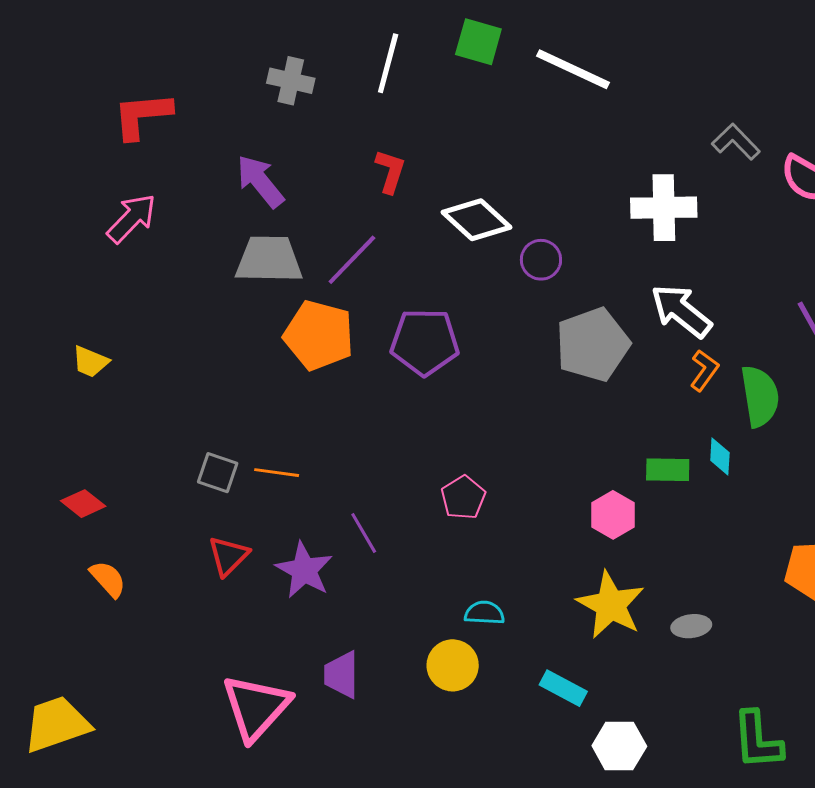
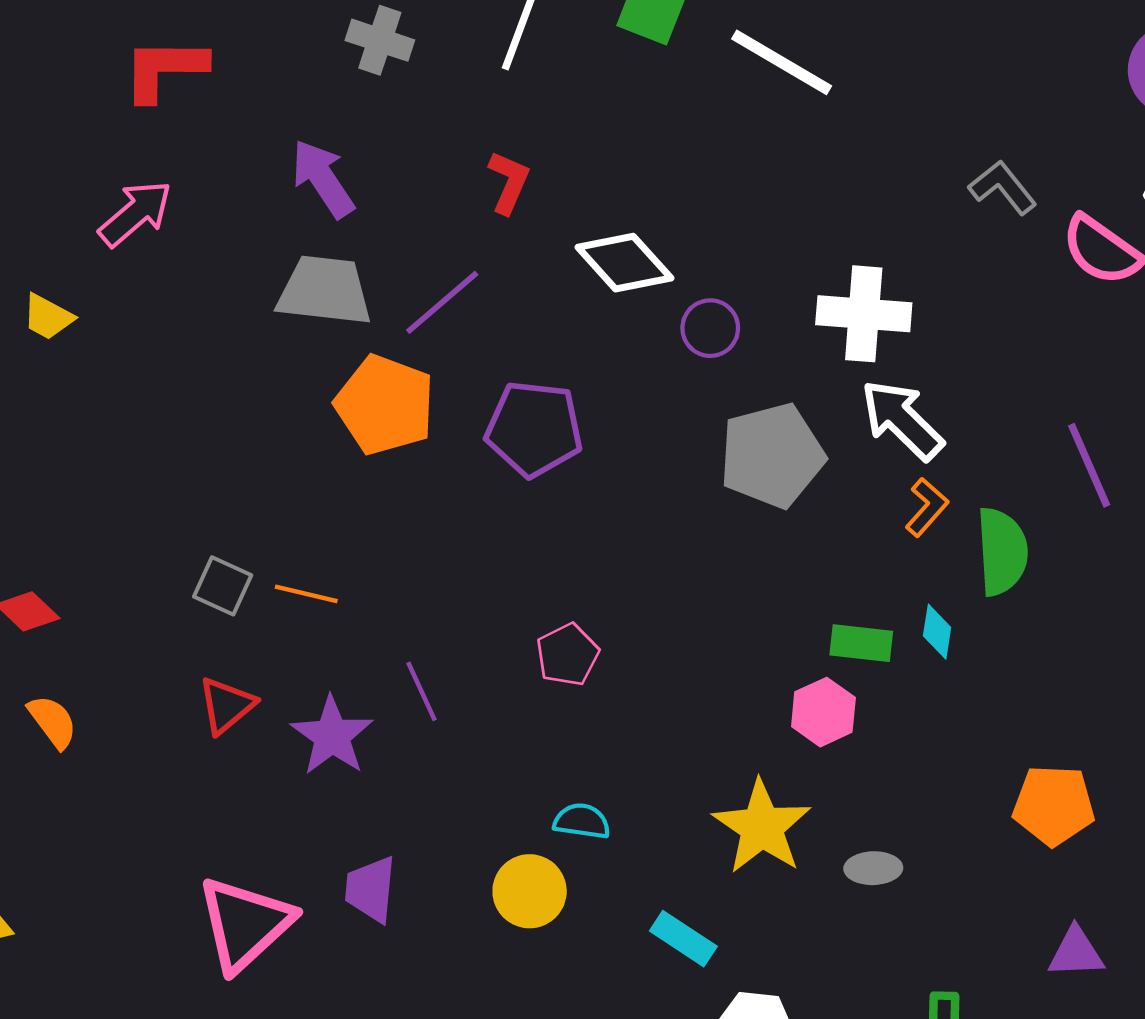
white cross: (664, 208) -> (864, 314), moved
yellow trapezoid: (90, 362) -> (48, 317), moved
pink hexagon: (613, 515) -> (823, 712), moved

